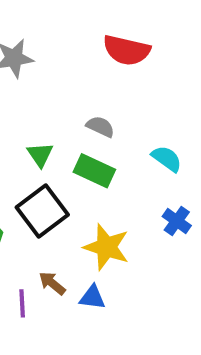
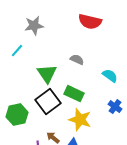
green triangle: (40, 155) -> (47, 74), size x1.5
green rectangle: (94, 171) -> (74, 94), moved

